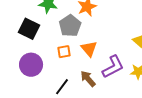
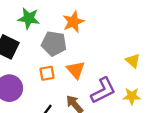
gray pentagon: (70, 26) -> (54, 44), turned -30

